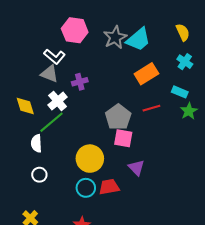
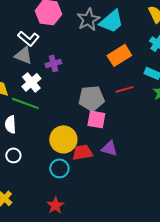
gray pentagon: (118, 117) -> (91, 98), turned 30
green line: (51, 122) -> (25, 103), turned 60
purple triangle: (136, 168) -> (109, 148), turned -30
red trapezoid: (109, 187) -> (82, 152), moved

